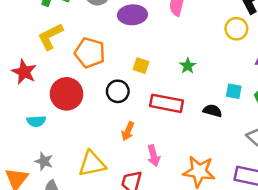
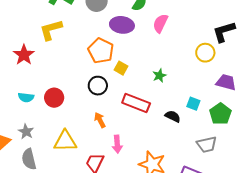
orange pentagon: (90, 53) -> (101, 51), moved
red circle: (67, 94) -> (54, 98), moved, size x0.7
orange arrow: (128, 131) -> (100, 120), turned 119

